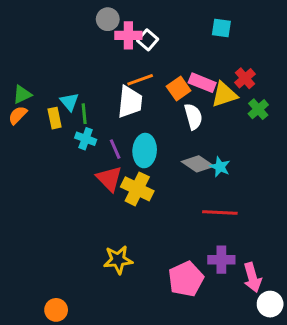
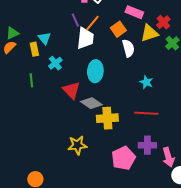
orange line: (140, 80) -> (92, 23), turned -30
pink rectangle: (202, 83) -> (134, 12), moved
green line: (84, 114) -> (31, 80), moved
cyan cross: (86, 139) -> (55, 63), turned 32
purple line: (115, 149) -> (75, 20), moved
gray diamond: (198, 164) -> (91, 103), moved
yellow cross: (137, 189) -> (107, 118), moved, turned -30

